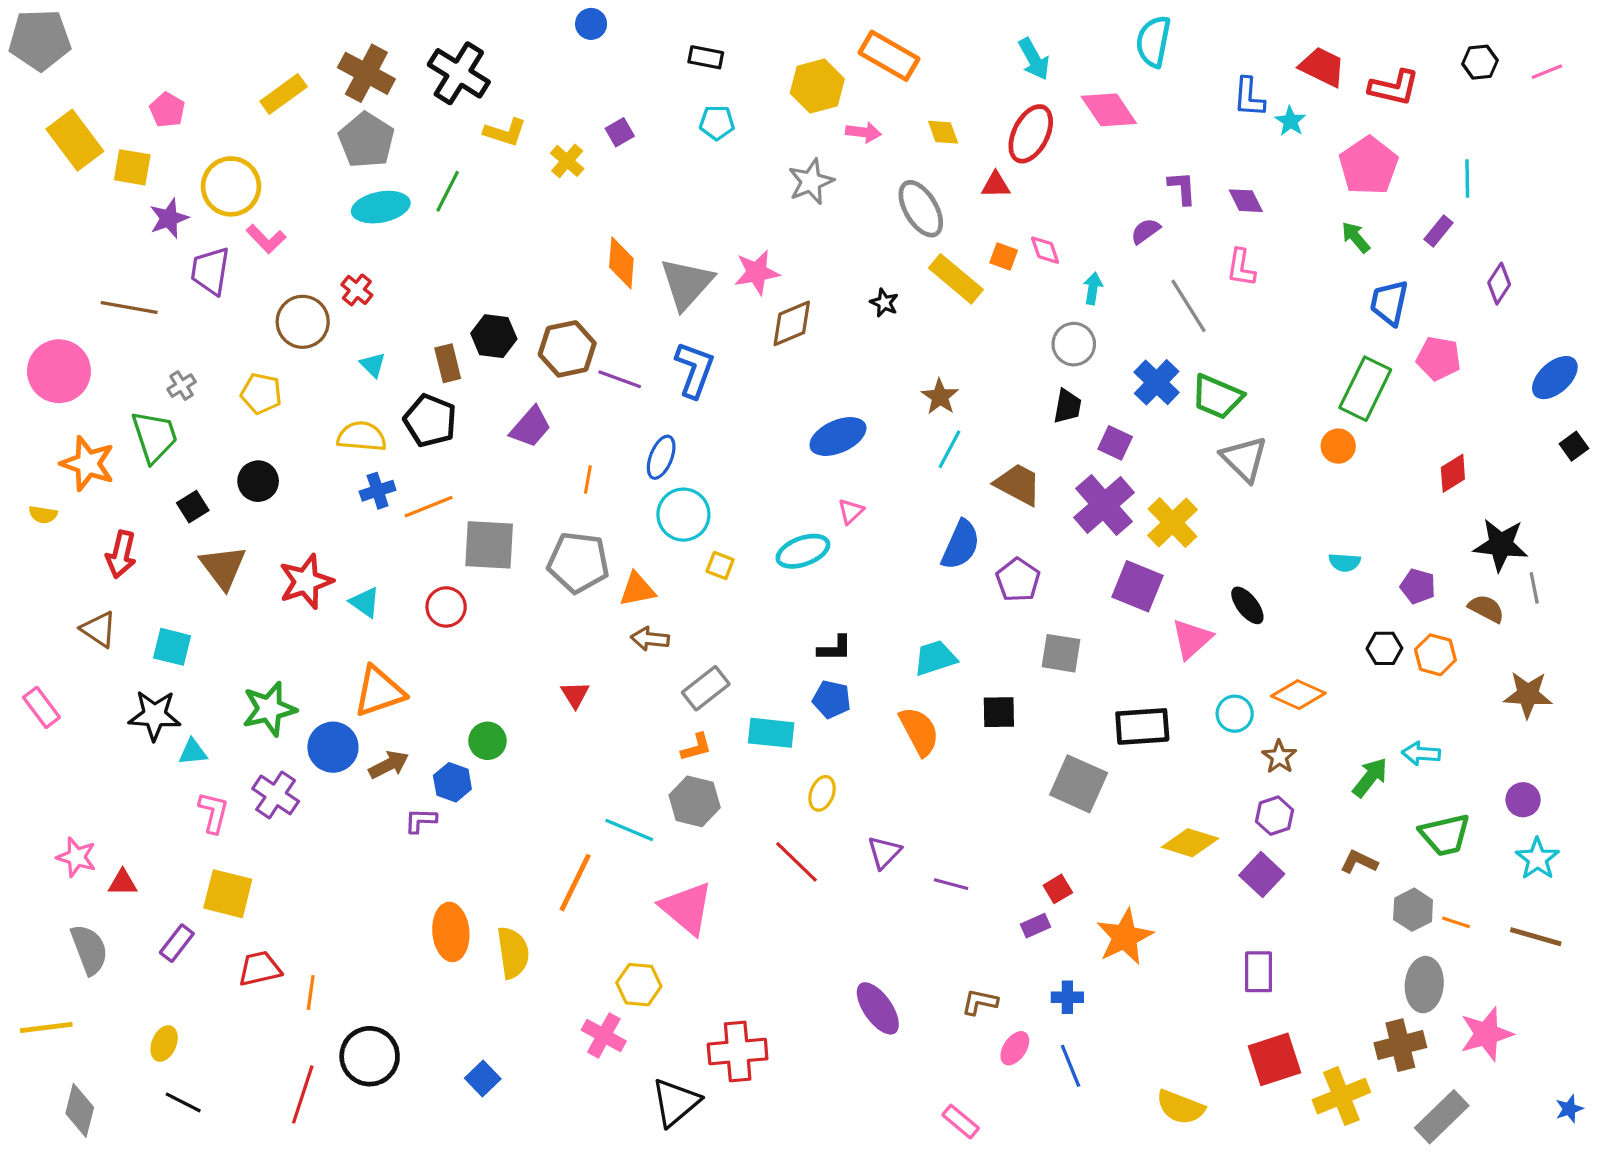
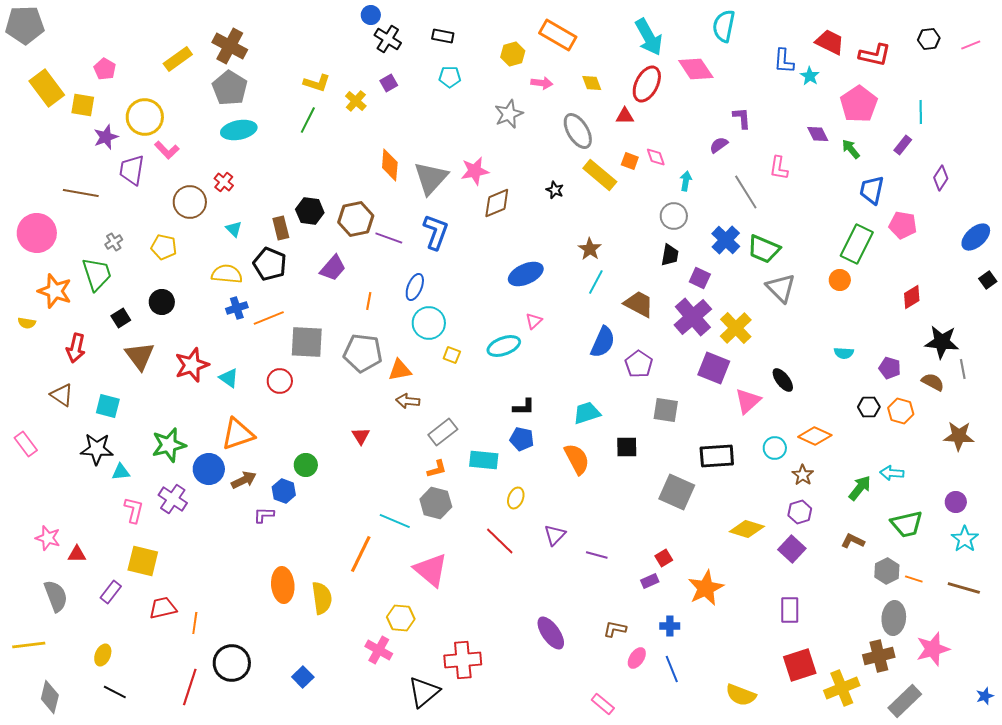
cyan arrow: (1034, 59) -> (649, 37), size x1.4
black cross: (459, 73) -> (388, 39), moved, size x0.7
yellow hexagon: (817, 86) -> (513, 54), size x0.7
green line: (448, 191) -> (308, 120), moved
purple diamond: (1246, 201) -> (818, 134), moved

